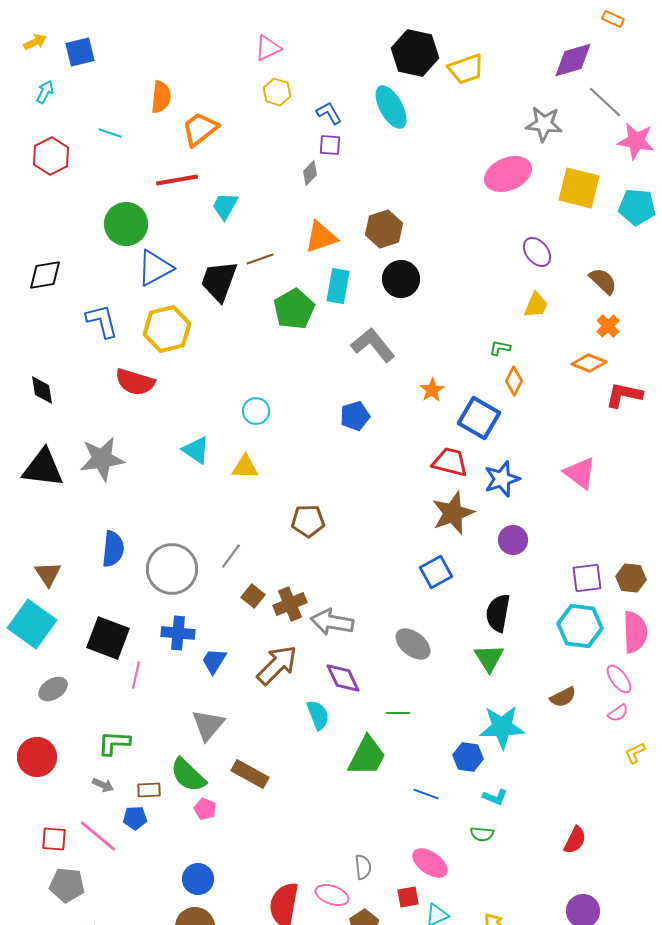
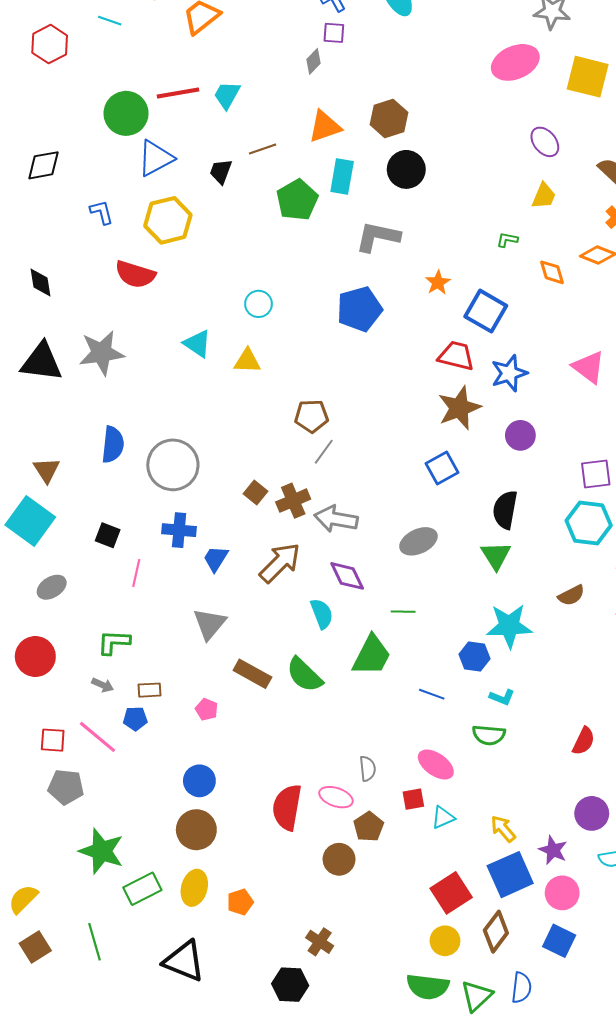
red line: (177, 180) -> (178, 93), moved
black trapezoid: (219, 281) -> (221, 171), size x0.6
blue L-shape: (102, 321) -> (102, 212), size x0.7
gray L-shape: (373, 345) -> (378, 237), turned -39
orange diamond: (514, 381) -> (552, 272), moved, turned -44
blue pentagon: (355, 416) -> (359, 309), size x1.5
gray line: (231, 556) -> (324, 452), moved
black square: (108, 638) -> (108, 535), size x0.6
gray ellipse: (413, 644) -> (418, 541), turned -63
green semicircle: (188, 775) -> (304, 675), moved
green semicircle: (482, 834) -> (489, 735), size x1.4

